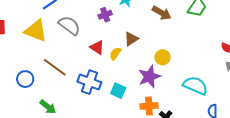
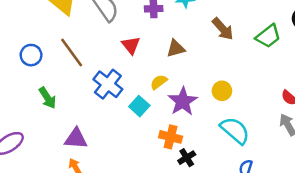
yellow semicircle: (115, 54) -> (159, 82), moved
yellow circle: (163, 57) -> (222, 91), moved
purple star: (149, 77) -> (183, 101), turned -30

